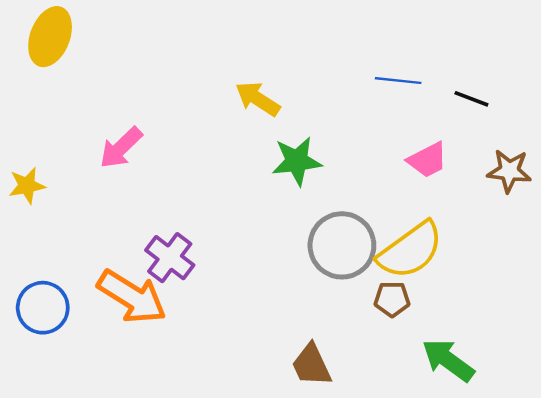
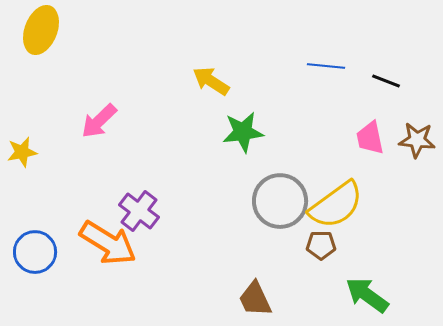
pink trapezoid: (427, 160) -> (370, 138), moved, turned 105

